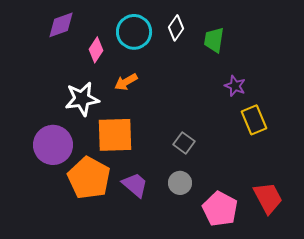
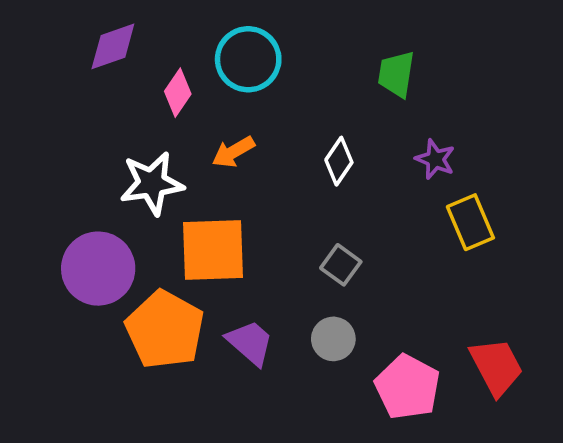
white diamond: (176, 28) -> (339, 161), moved

